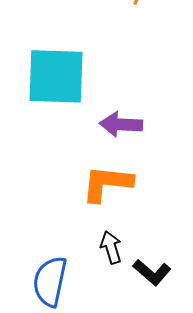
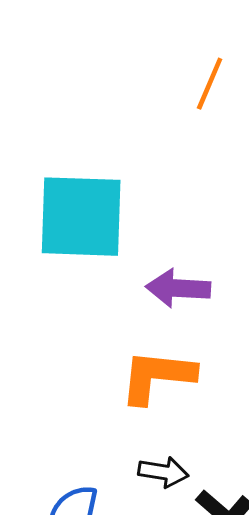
black arrow: (111, 247) -> (163, 472), turned 116

